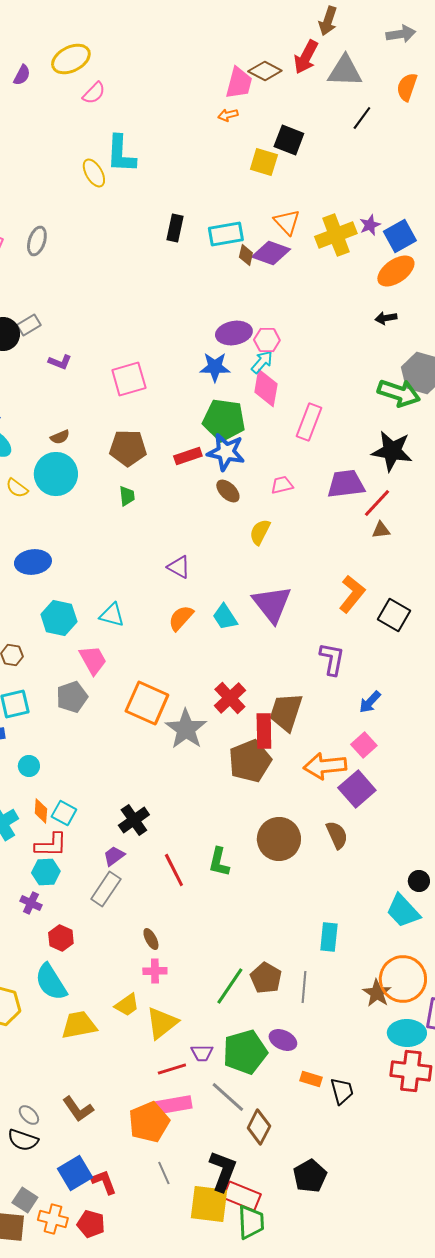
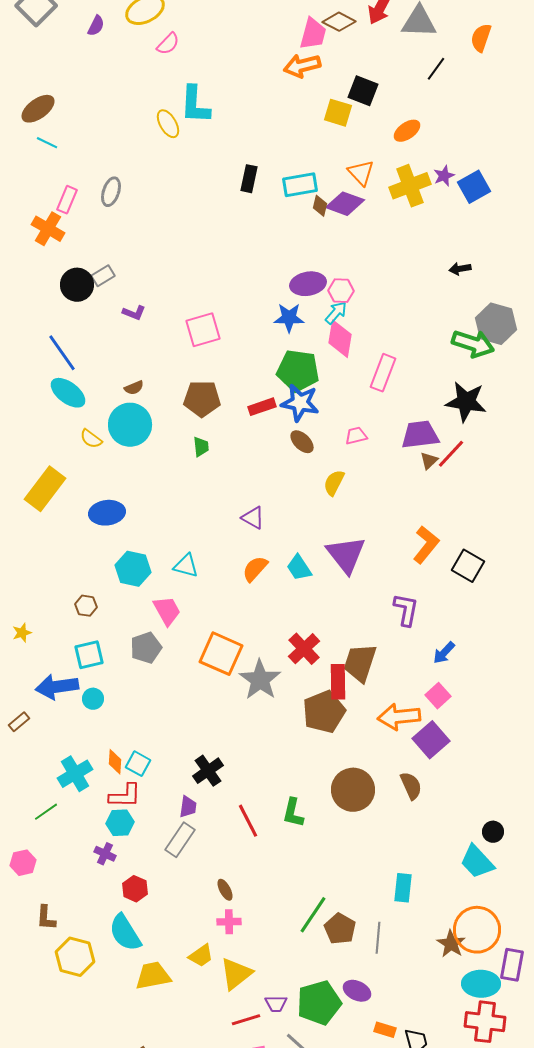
orange arrow: (228, 115) -> (302, 66), size x1.8
orange ellipse: (396, 271) -> (407, 131), moved, size x0.7
brown triangle: (381, 530) -> (429, 461), moved, turned -36
cyan circle: (29, 766) -> (93, 699), moved
purple trapezoid: (114, 856) -> (188, 807), turned 135
green line: (230, 986) -> (313, 915), moved

